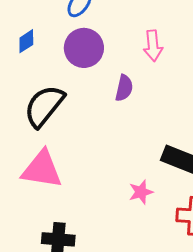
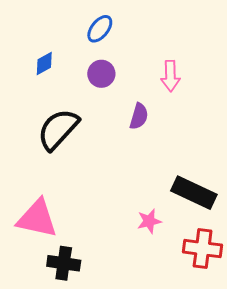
purple circle: (84, 48) -> (101, 74), size x0.7
pink triangle: (42, 169) -> (37, 219), moved

